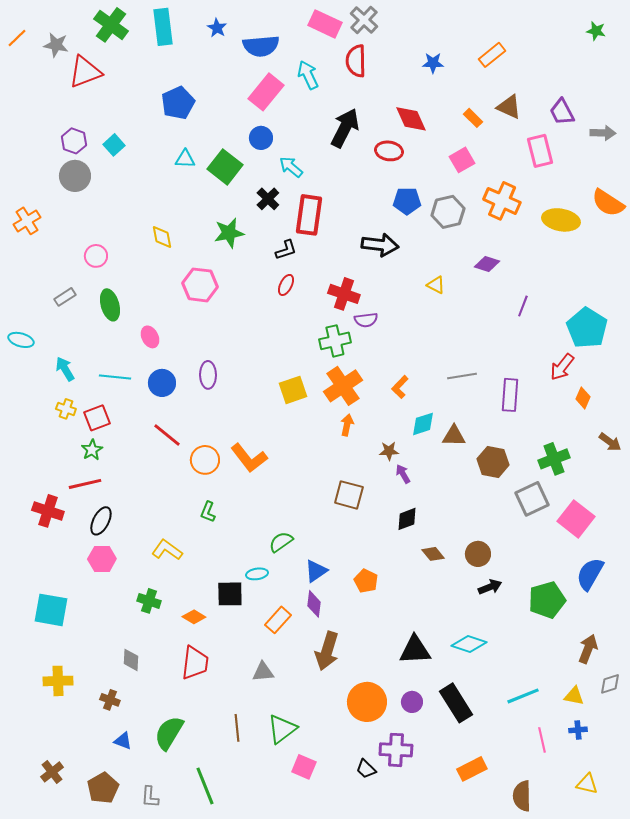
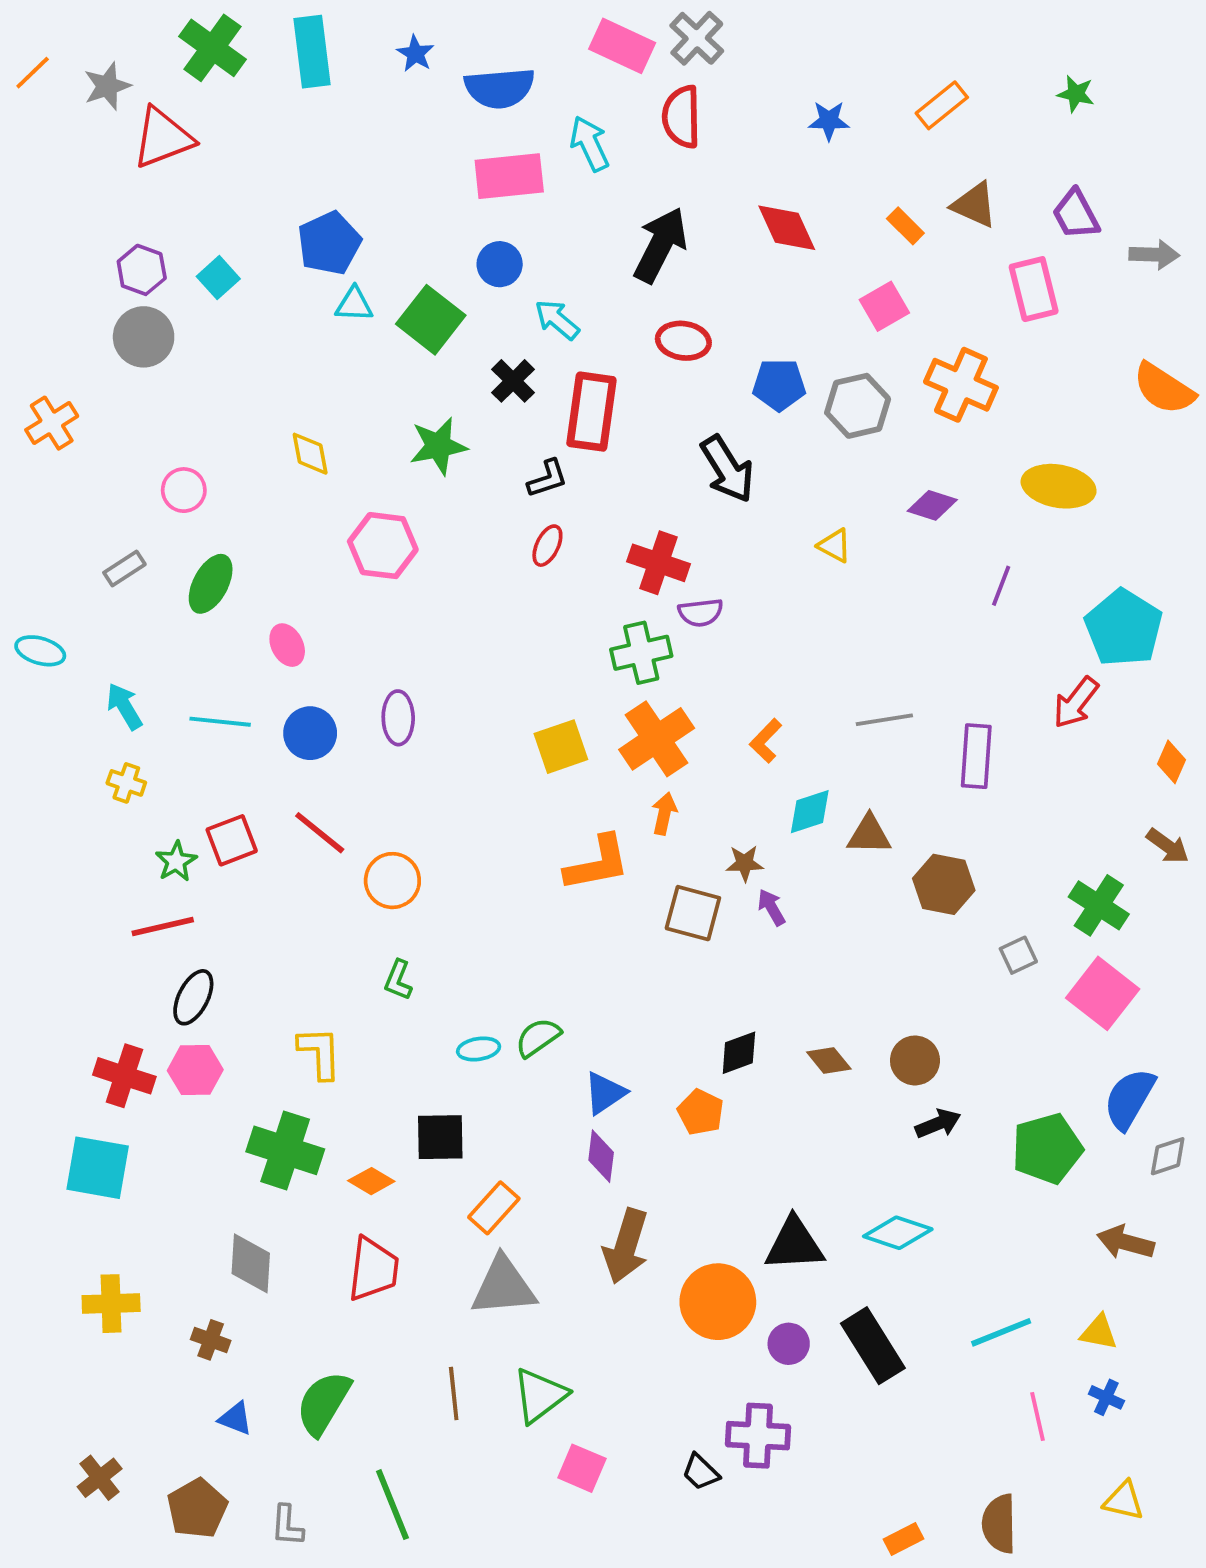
green star: (596, 31) -> (1076, 94), moved
gray star: (56, 45) -> (107, 86), turned -30
pink rectangle: (266, 92) -> (509, 176), turned 45
blue pentagon: (178, 103) -> (329, 243), moved
red ellipse: (389, 151) -> (683, 341), moved
yellow ellipse: (561, 220) -> (1059, 486), moved
black arrow: (380, 245) -> (727, 469), turned 51
green ellipse: (110, 305) -> (211, 584), turned 44
orange diamond: (583, 398) -> (1171, 762), moved
red square: (97, 418) -> (232, 840), moved
orange L-shape: (249, 458) -> (597, 863), moved, turned -63
green cross: (554, 459) -> (1099, 905), moved, turned -36
brown square: (349, 495) -> (693, 913), moved
gray square: (532, 499) -> (1018, 955), size x0.6
red cross: (48, 511) -> (124, 1076), moved
black diamond: (407, 519) -> (739, 1053), moved
yellow L-shape: (167, 550) -> (320, 1053), turned 52
cyan ellipse: (257, 574) -> (479, 1049), moved
green cross: (149, 601) -> (285, 1150), size x1.6
orange rectangle: (278, 620) -> (494, 1208), moved
brown arrow: (588, 649) -> (1126, 1242), turned -96
gray diamond: (131, 660) -> (251, 1263), size x1.4
gray triangle: (263, 672) -> (503, 1286), size x1.6
gray diamond: (610, 684) -> (1168, 1156), moved
orange circle: (367, 702) -> (718, 1302), moved
blue cross: (578, 730) -> (1106, 1397), turned 30
orange rectangle: (472, 769) -> (904, 1539), moved, size x0.7

